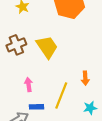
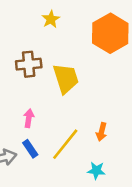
blue rectangle: (37, 107) -> (30, 149), turned 40

